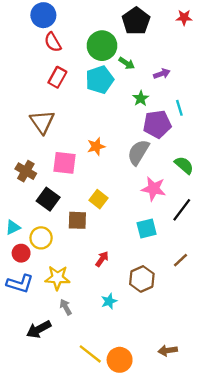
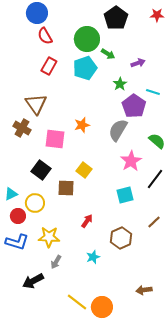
cyan line: (179, 108) -> (153, 92), turned -56
purple pentagon: (157, 124) -> (134, 106), turned -30
brown cross: (26, 171) -> (22, 128), moved
pink star: (154, 189) -> (131, 161), turned 30
gray arrow: (66, 307) -> (56, 262), turned -120
brown arrow: (168, 350) -> (144, 290), moved

